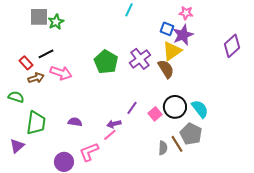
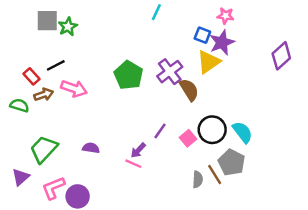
brown semicircle: (166, 69) -> (189, 90), moved
green semicircle: (16, 97) -> (19, 105), moved
green trapezoid: (36, 123) -> (44, 149), turned -145
purple arrow: (114, 124) -> (138, 150), turned -32
pink line: (110, 135) -> (133, 164), turned 64
pink L-shape: (89, 152) -> (53, 188), moved

